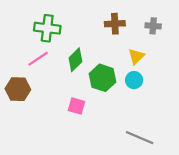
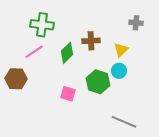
brown cross: (115, 24) -> (91, 41), moved
green hexagon: (102, 78) -> (98, 82), moved

